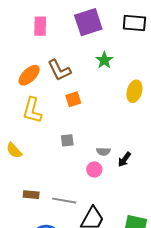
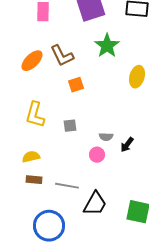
green star: (104, 60) -> (107, 46), size x1.4
yellow L-shape: (32, 110) -> (35, 115), moved
yellow semicircle: (14, 150) -> (31, 157), moved, turned 120

